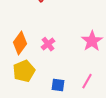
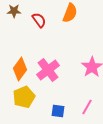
pink cross: (48, 44) -> (48, 70), size x1.6

